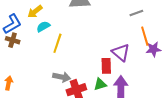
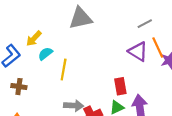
brown cross: (13, 40) -> (19, 87), moved
purple triangle: (121, 53) -> (138, 51), moved

